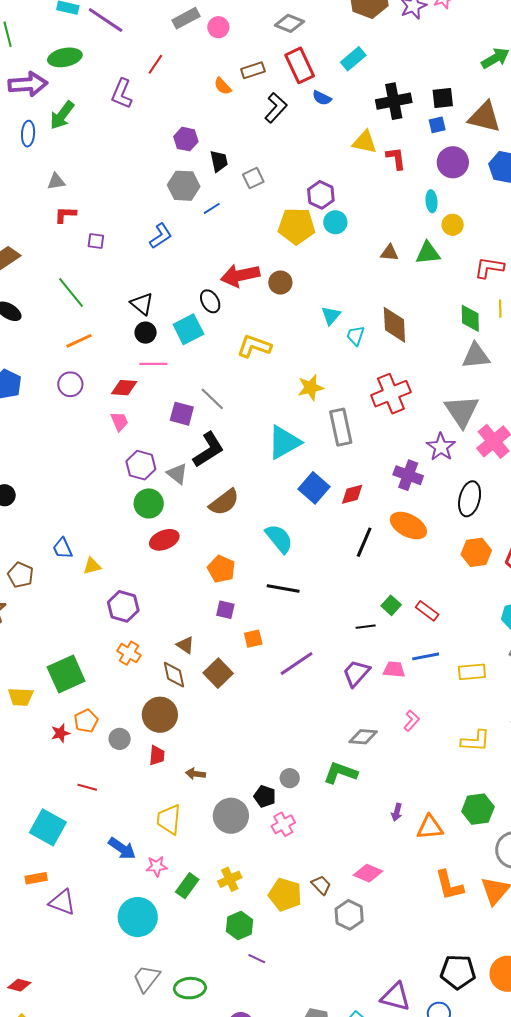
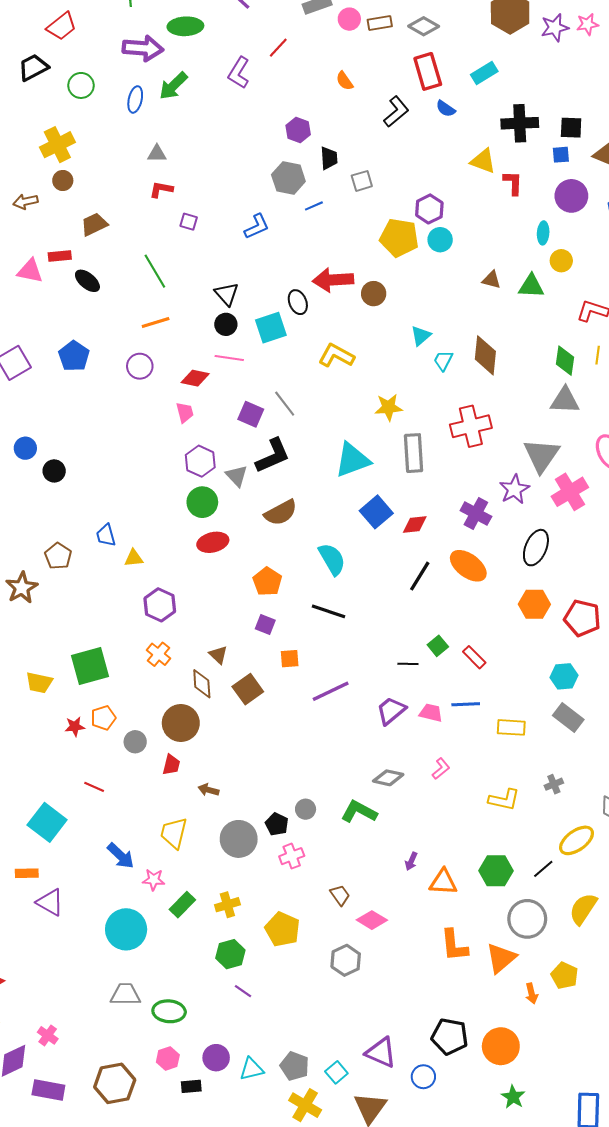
brown rectangle: (253, 70) -> (380, 23), moved
brown trapezoid: (321, 885) -> (340, 895), moved
gray trapezoid: (146, 978) -> (125, 994), turned 44

